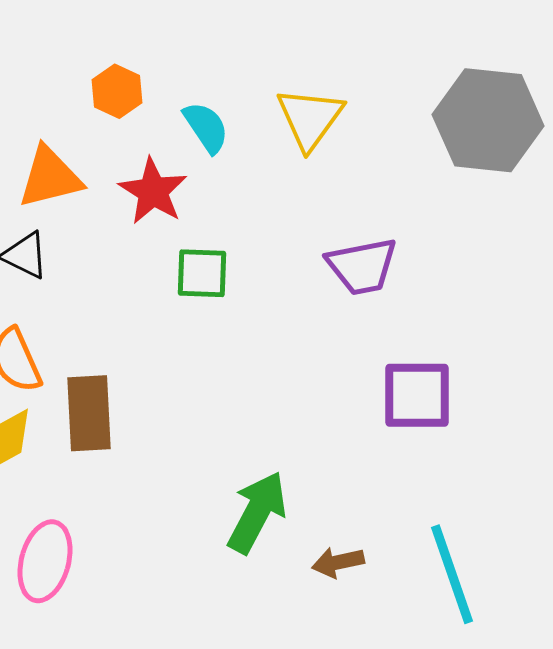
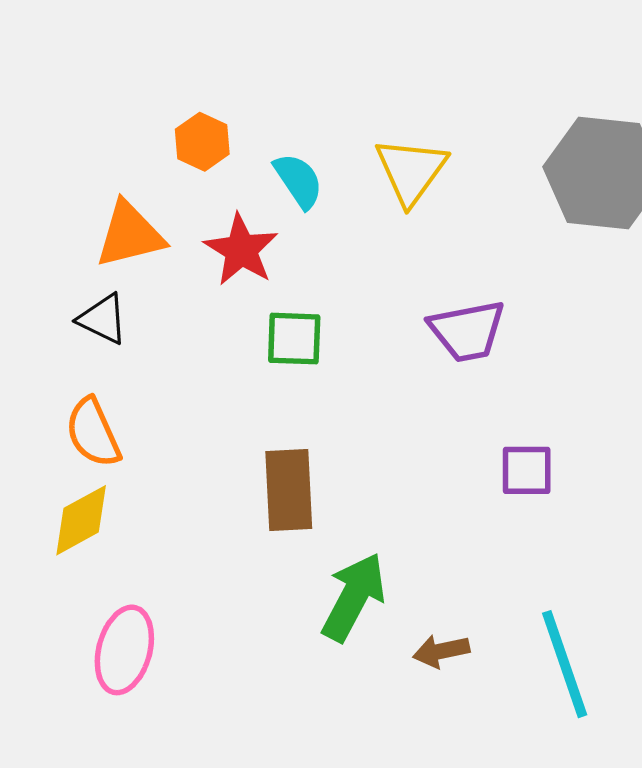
purple square: (417, 395) -> (527, 470), size x0.7
brown rectangle: (89, 413) -> (289, 490), moved

